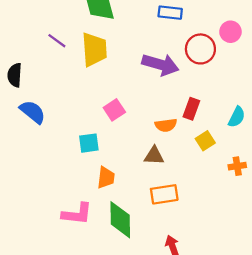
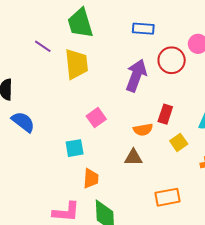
purple line: (57, 41) -> (43, 46), moved
purple arrow: (160, 65) -> (136, 75), turned -84
orange rectangle: (164, 194) -> (167, 197), moved

